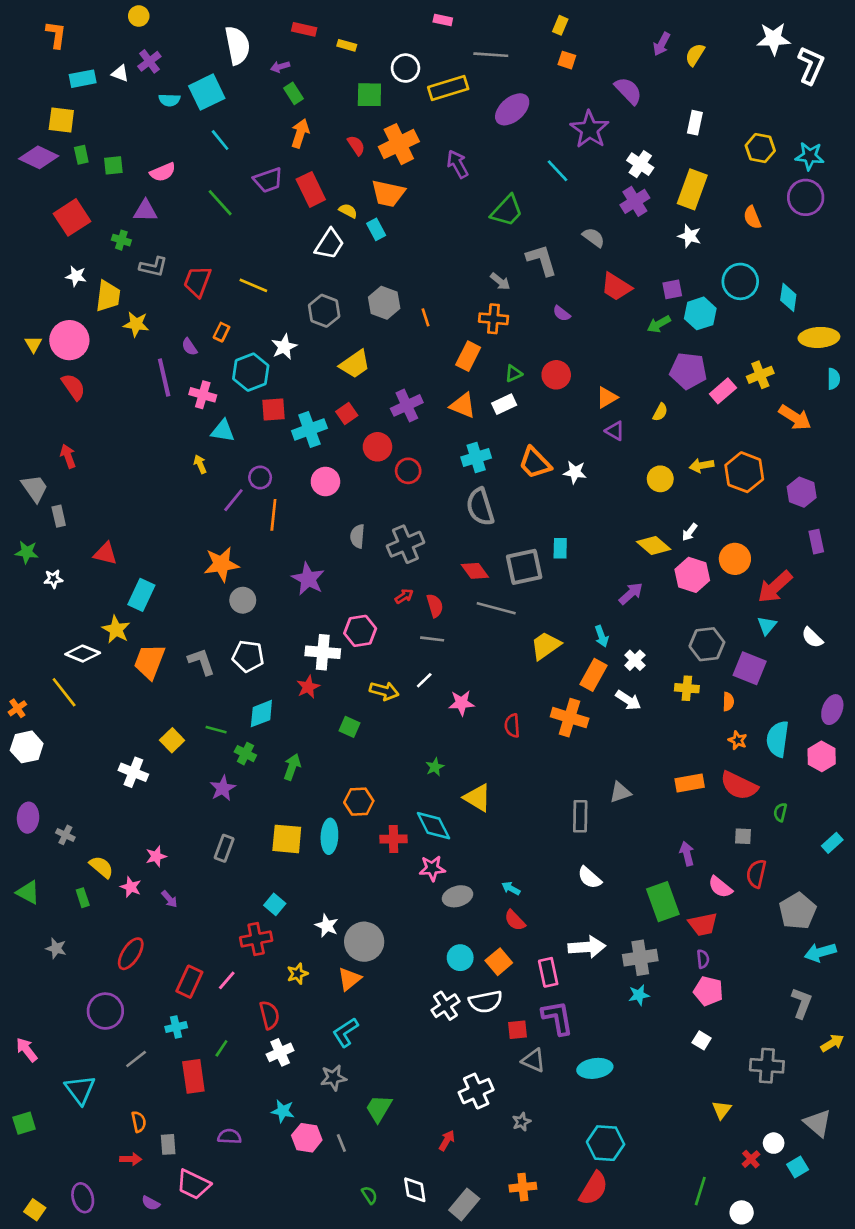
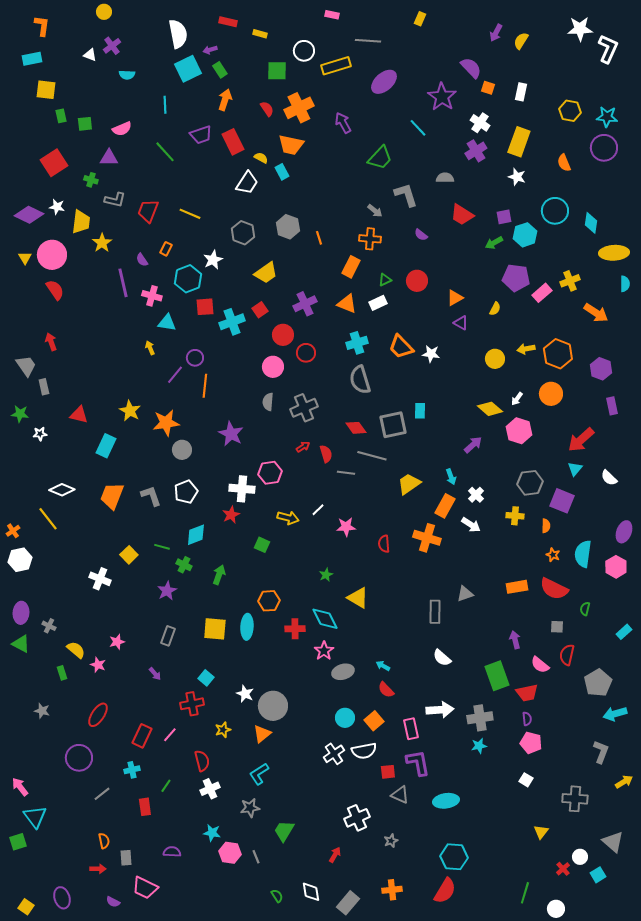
orange square: (567, 60) -> (488, 88), moved
cyan rectangle: (83, 79) -> (32, 59), moved
cyan square: (207, 92) -> (188, 69), moved
cyan line: (220, 140) -> (165, 105), turned 36
purple diamond: (39, 157) -> (29, 215), moved
gray semicircle: (594, 237) -> (445, 178), turned -36
yellow star: (136, 324) -> (102, 243), turned 30
pink circle: (325, 482) -> (273, 367), moved
orange circle: (735, 559) -> (551, 394), moved
yellow star: (116, 630) -> (130, 411), moved
gray line: (432, 639) -> (346, 473), moved
white pentagon: (248, 656) -> (186, 492), turned -30
pink star: (432, 868) -> (324, 651), turned -30
green triangle: (28, 892) -> (21, 644), moved
purple arrow: (169, 899) -> (155, 674), moved
red rectangle: (193, 1076) -> (145, 807), size x0.7
cyan triangle: (80, 1090) -> (35, 817), moved

